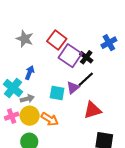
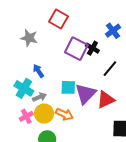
red square: (57, 40) -> (58, 19), moved
blue arrow: (30, 73) -> (38, 71), turned -48
black line: (86, 79) -> (110, 69), moved
purple triangle: (73, 88) -> (86, 94), moved, size x1.6

